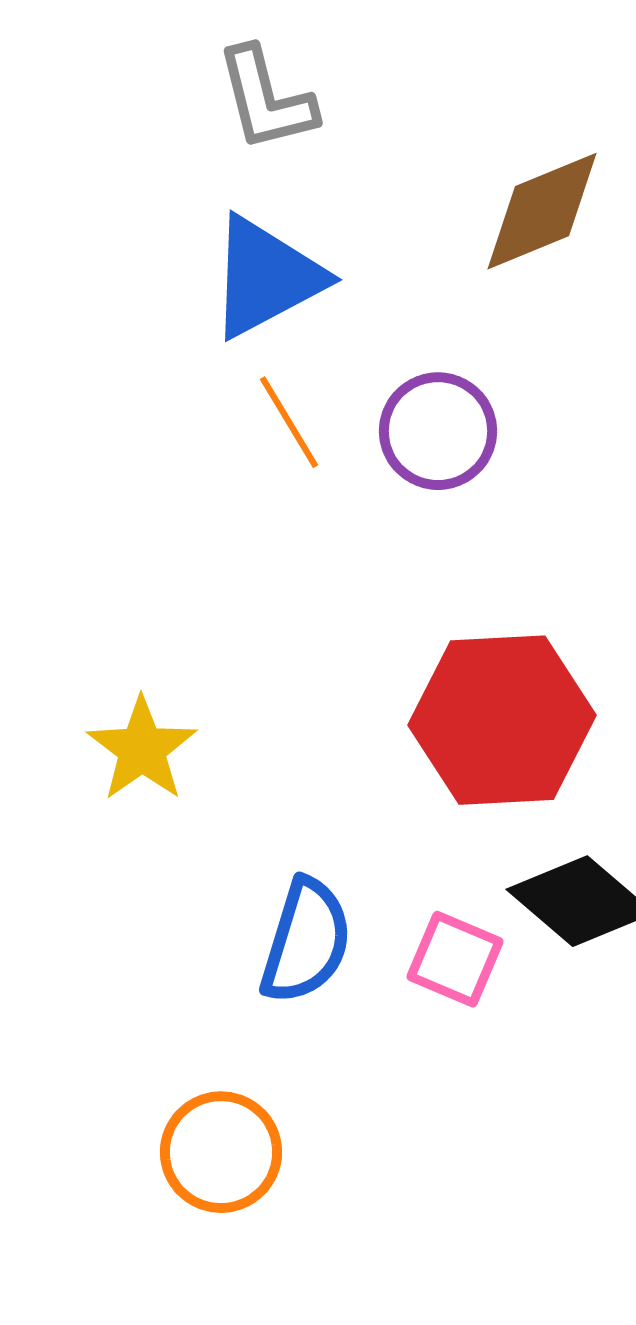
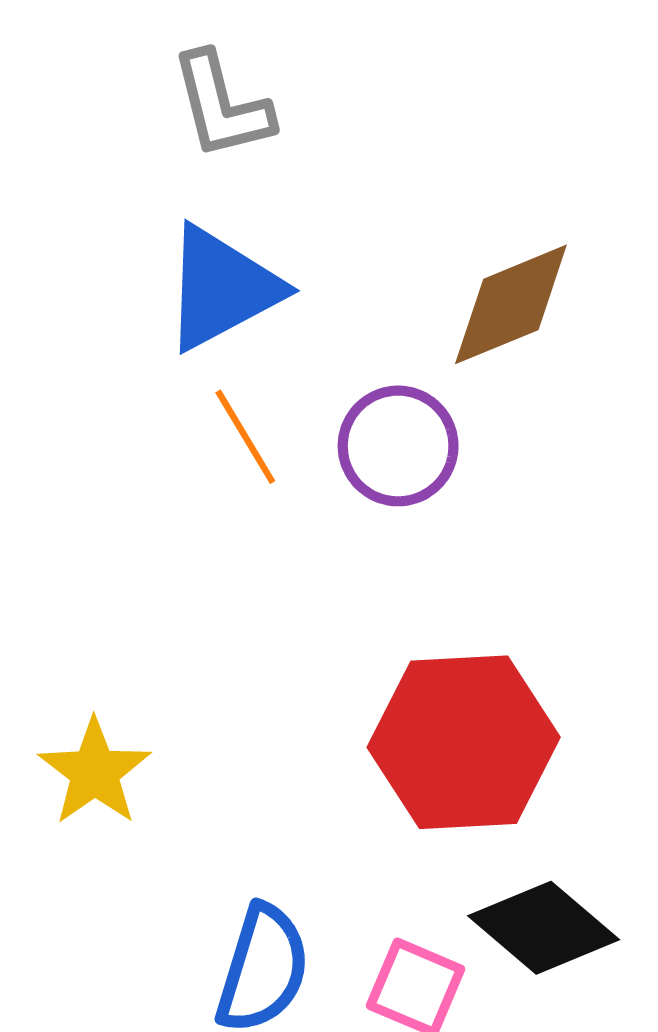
brown diamond: (542, 211) -> (511, 304), moved

